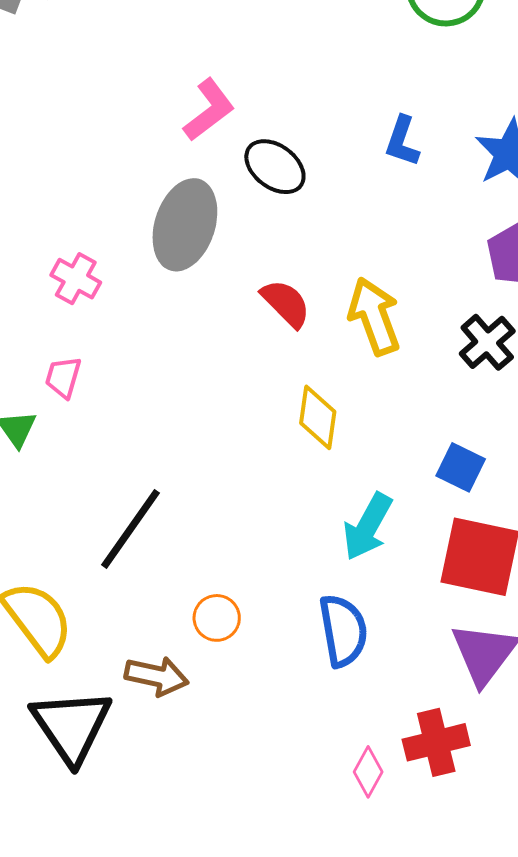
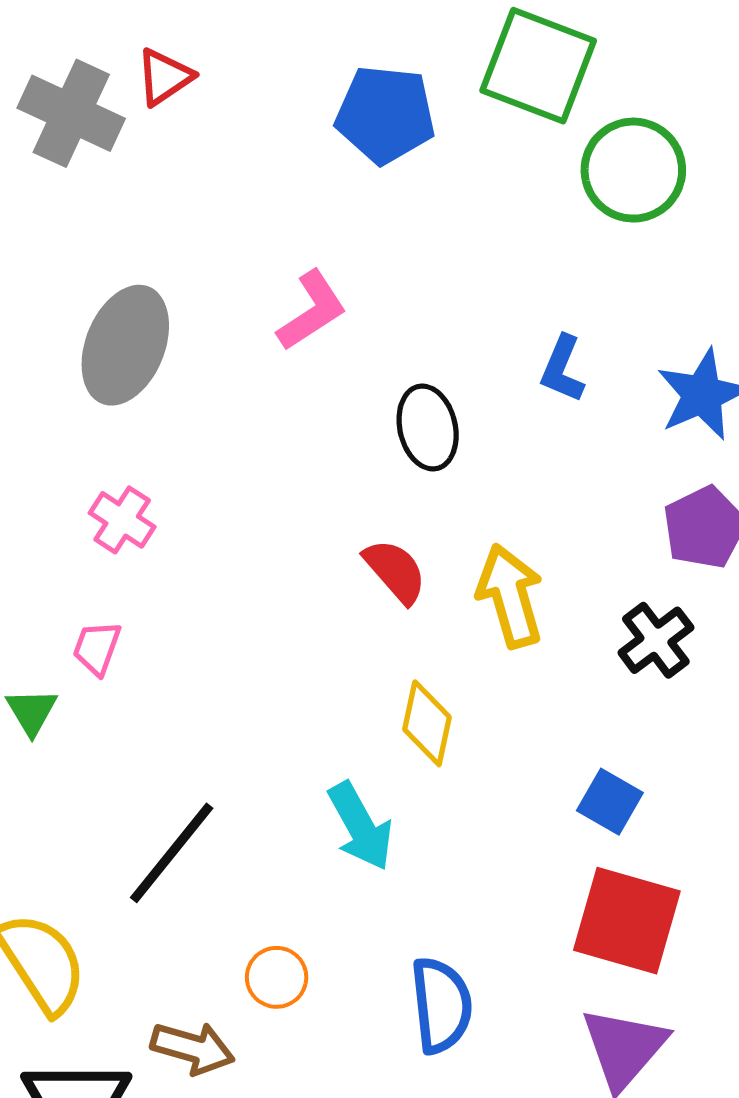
black ellipse: (275, 167) -> (428, 428), moved, turned 36
gray ellipse: (185, 225) -> (125, 345), moved
cyan arrow: (368, 527) -> (360, 826), moved, turned -62

